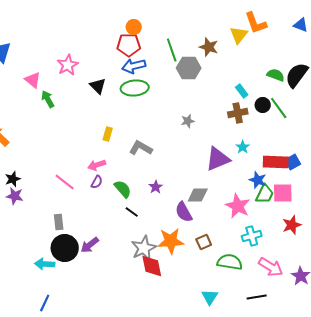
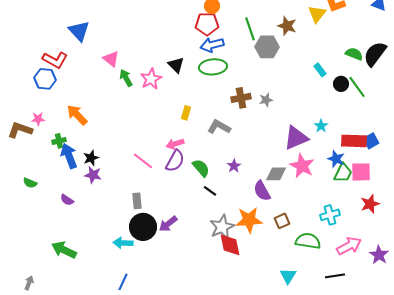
pink star: (68, 65) -> (151, 79), moved
brown cross: (238, 113) -> (241, 98), moved
purple semicircle: (97, 182) -> (175, 161), size x1.6
pink star: (238, 206) -> (302, 166), moved
pink arrow: (271, 267) -> (349, 246), turned -60

